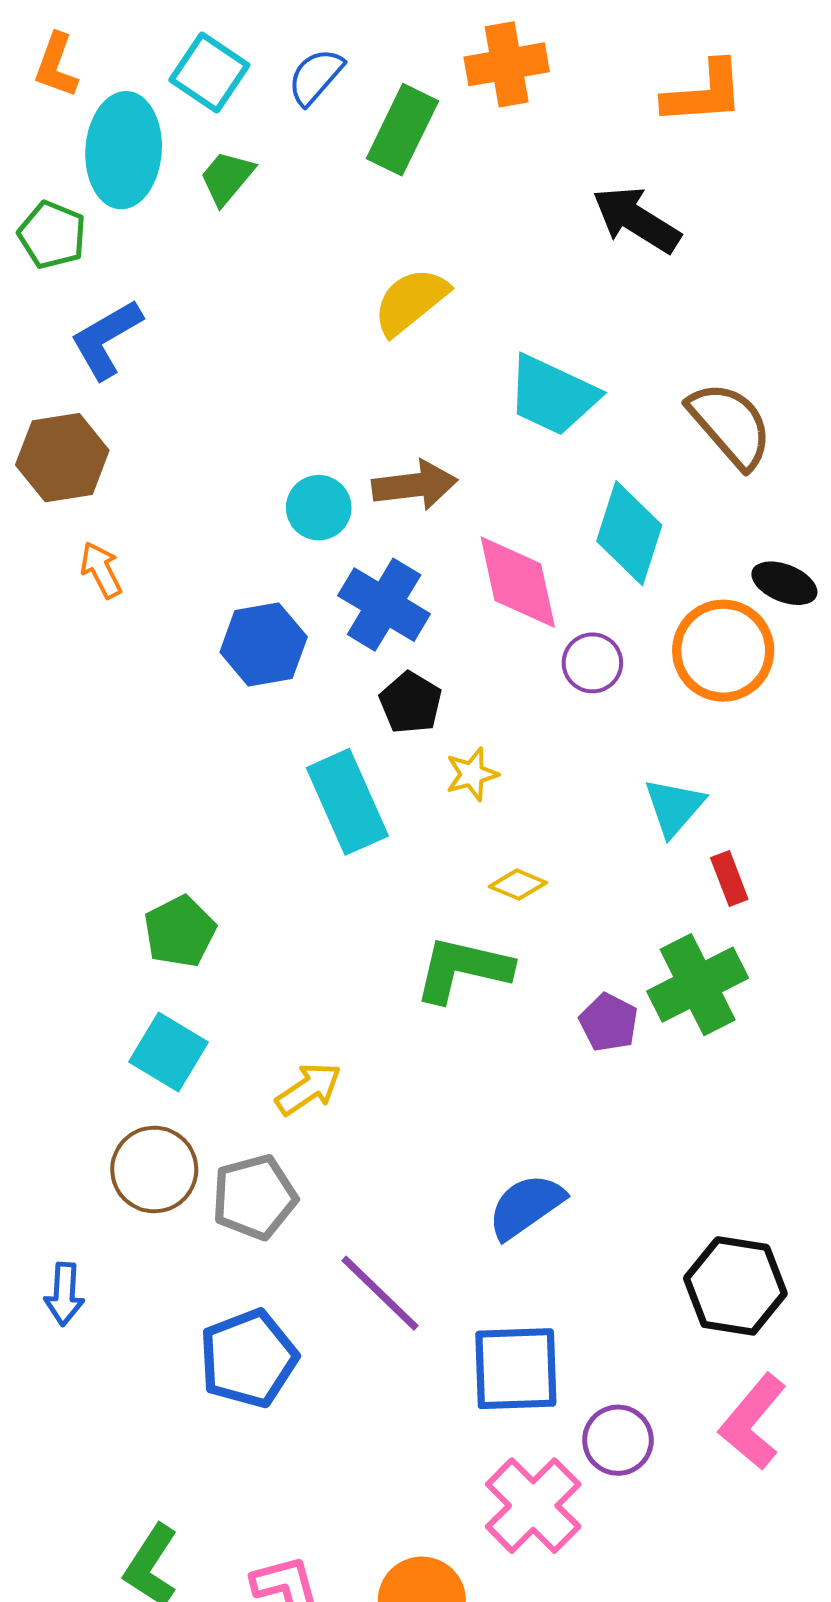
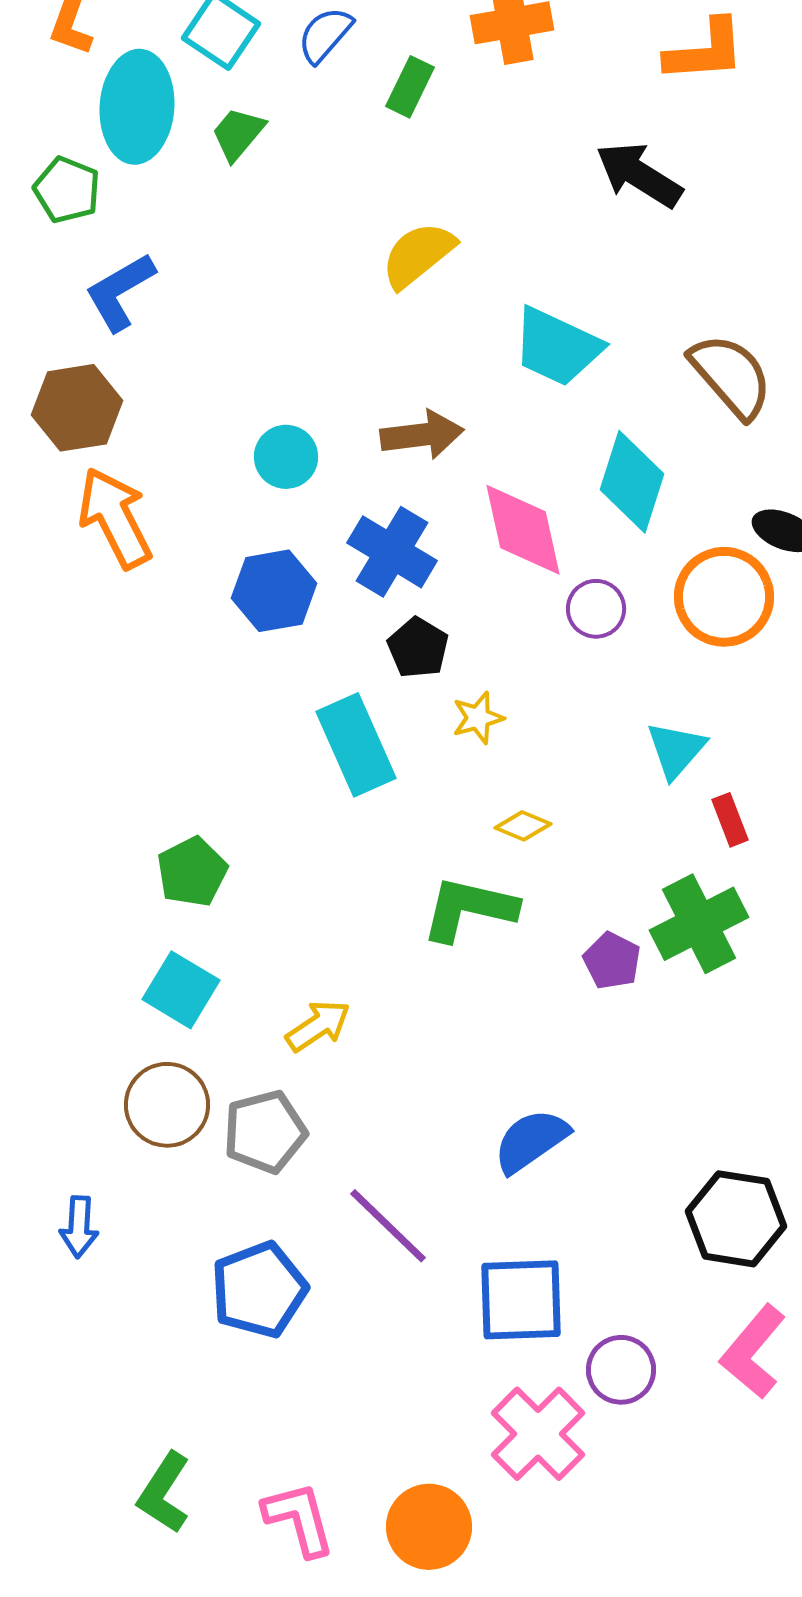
green rectangle: (402, 130) -> (410, 87), size x0.7
cyan circle: (319, 508) -> (286, 457), moved
orange arrow: (101, 570) -> (115, 518), size x1.8

